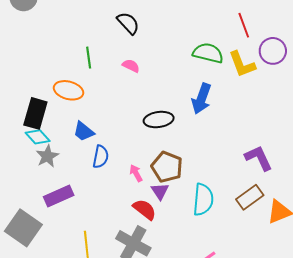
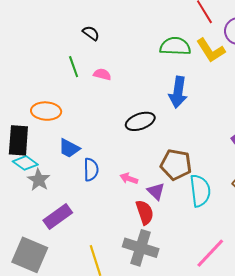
black semicircle: (128, 23) -> (91, 33), size x0.7
green line: (89, 58) -> (74, 67), moved
brown pentagon: (167, 167) -> (176, 165), moved
pink arrow: (136, 173) -> (129, 178), turned -30
red semicircle: (145, 209) -> (145, 212), turned 45

